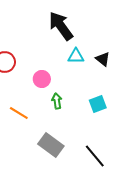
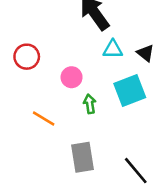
cyan square: (98, 104) -> (130, 91), moved, size x1.5
gray rectangle: (51, 145) -> (82, 157), turned 45

